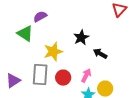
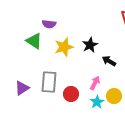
purple semicircle: (40, 17) -> (49, 24), turned -144
yellow star: (53, 52) -> (64, 47), moved
red circle: (63, 78) -> (71, 94), moved

